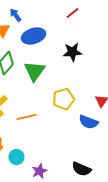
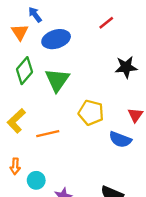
red line: (72, 13) -> (106, 23), moved
black star: (72, 52) -> (126, 67), moved
yellow pentagon: (63, 99) -> (91, 113), turned 30

